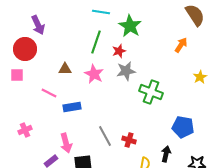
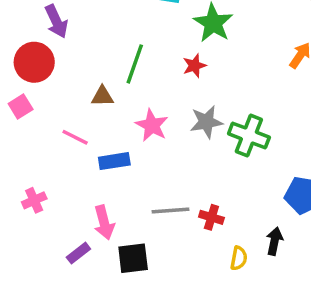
green line: (96, 42) -> (135, 64), moved
gray star: (126, 71) -> (206, 122), moved
pink star: (94, 74) -> (152, 125), moved
pink square: (17, 75) -> (21, 107), turned -32
gray line: (105, 136) -> (171, 211), turned -65

